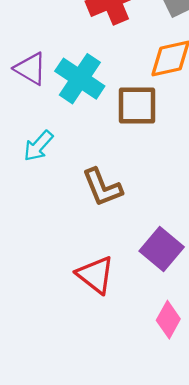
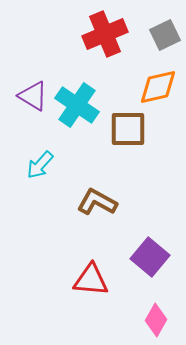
brown L-shape: (102, 187) -> (97, 202), turned 141
red triangle: (95, 275) -> (91, 280), turned -33

